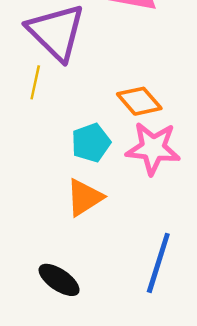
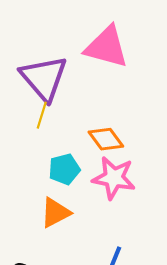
yellow line: (35, 82) -> (42, 115), moved

